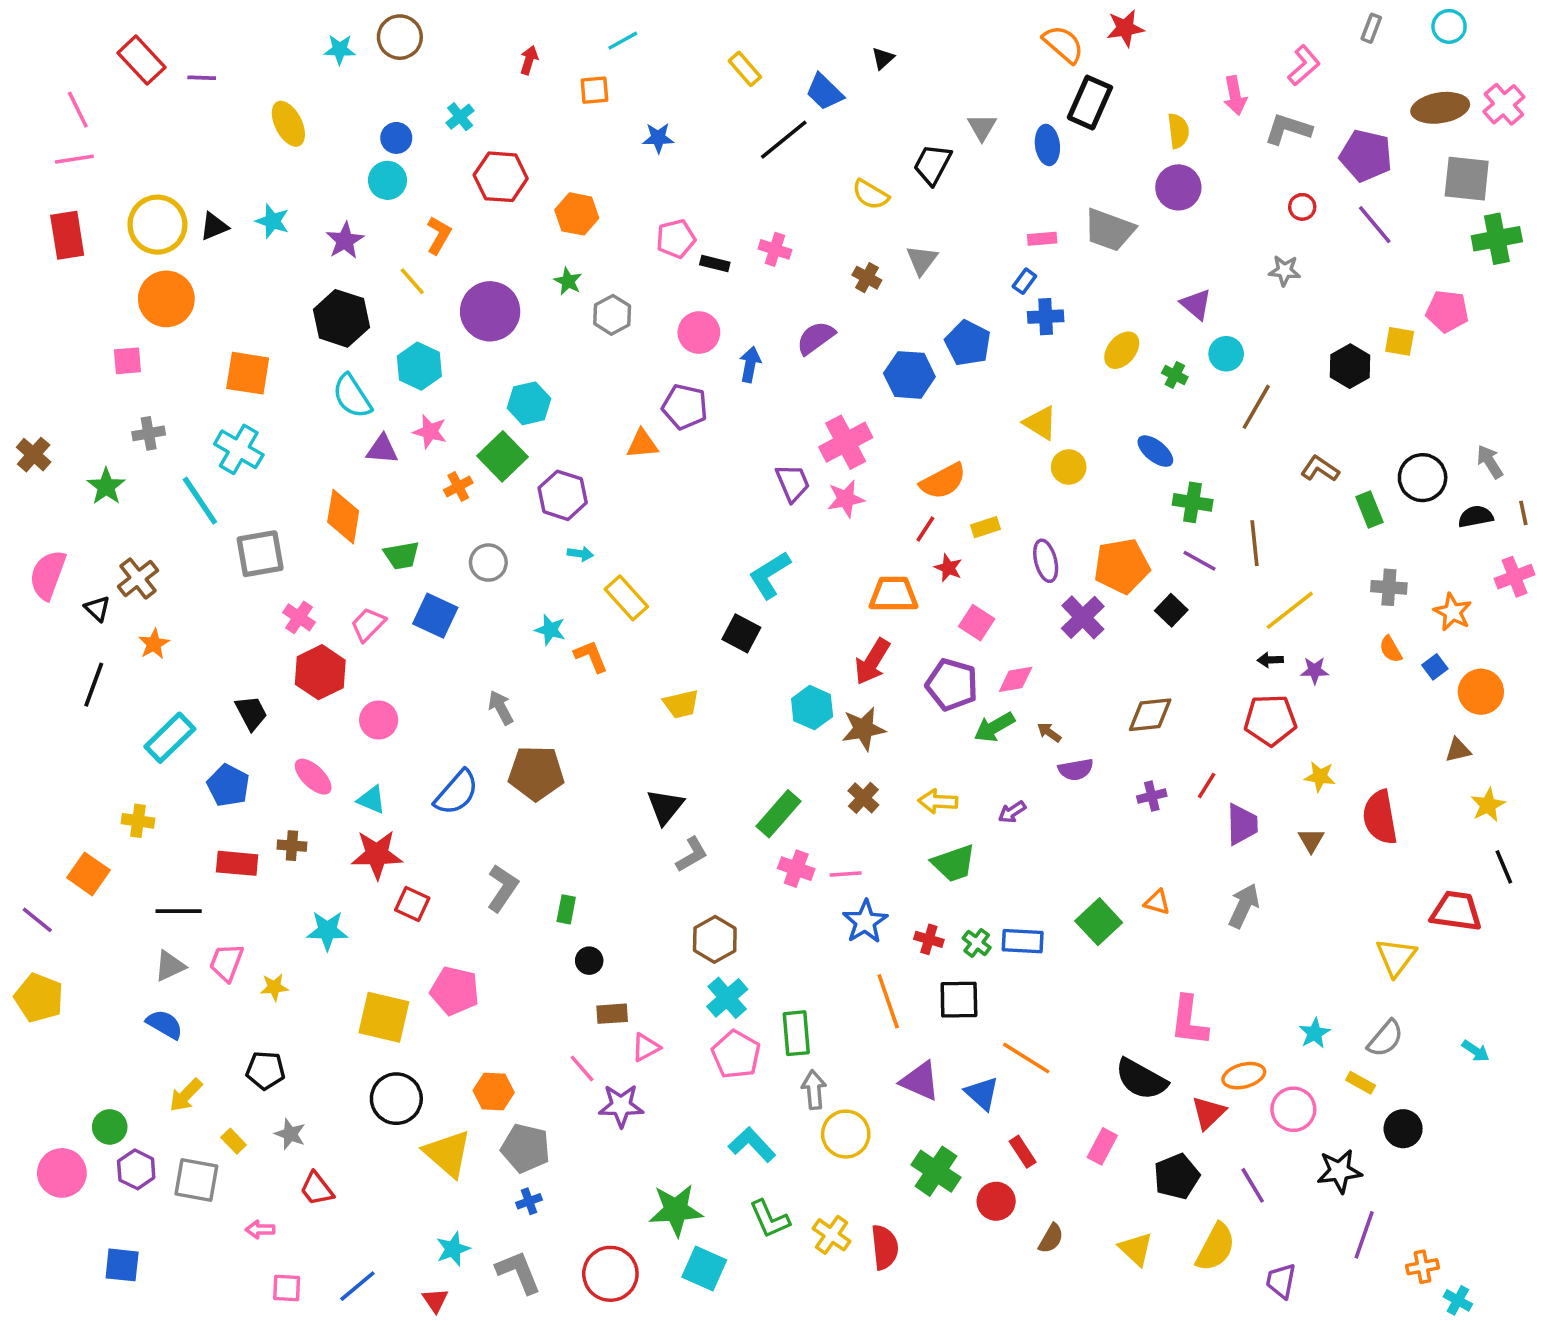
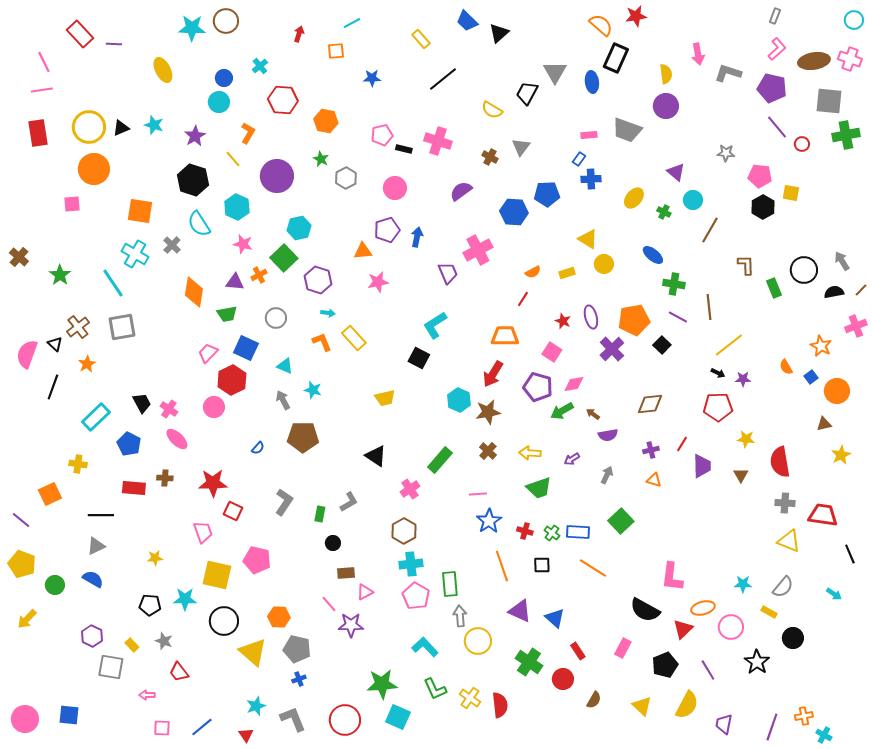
cyan circle: (1449, 26) -> (854, 20), moved
cyan star: (340, 49) -> (192, 28), size x1.5
black triangle: (883, 58) -> (499, 33), size x1.5
pink L-shape: (1304, 65) -> (777, 49), moved
blue trapezoid: (824, 92) -> (467, 21), moved
pink cross: (1504, 104) -> (850, 59), turned -30
gray triangle: (982, 127) -> (555, 72), size x1.4
red circle: (1302, 207) -> (802, 144), moved
pink cross: (775, 249) -> (438, 141), size x1.5
pink pentagon: (1447, 311) -> (760, 176), moved
blue pentagon: (968, 343) -> (547, 194), turned -30
blue arrow: (750, 364) -> (417, 237), moved
purple pentagon: (685, 407) -> (387, 230), turned -30
gray cross: (149, 433) -> (172, 245), moved, turned -36
purple triangle: (382, 449) -> (235, 282), moved
brown L-shape: (1320, 469) -> (746, 265), turned 55
orange semicircle: (943, 481) -> (533, 272), size x0.6
pink star: (846, 499) -> (378, 282), moved
brown line: (1523, 513) -> (861, 290), turned 56
yellow rectangle: (985, 527) -> (567, 273), moved
gray square: (260, 554) -> (122, 327), moved
red star: (948, 568) -> (563, 321), moved
pink semicircle: (48, 575) -> (27, 354), moved
gray cross: (1389, 587) -> (785, 503), moved
pink cross: (299, 617) -> (169, 409), moved
cyan star: (550, 630) -> (313, 390), moved
orange L-shape: (591, 656) -> (322, 342), moved
black arrow: (1270, 660) -> (718, 373), turned -152
red hexagon: (320, 672) -> (232, 380), moved
blue semicircle: (456, 793) -> (258, 448), size x0.5
cyan triangle: (372, 800) -> (285, 366), moved
black triangle: (665, 807) -> (376, 456), turned -35
gray L-shape: (692, 854) -> (349, 502), moved
black line: (1504, 867) -> (850, 554), moved
pink cross: (796, 869) -> (410, 489), moved, turned 36
orange square: (88, 874) -> (50, 494), turned 30
orange triangle: (1157, 902) -> (654, 480), moved
gray arrow: (1244, 906) -> (607, 475), moved, size x0.7
cyan star: (327, 931) -> (185, 599), moved
yellow triangle: (1396, 957) -> (789, 541), turned -45
pink trapezoid: (226, 962) -> (203, 532), moved, turned 140
cyan cross: (727, 998) -> (411, 564), turned 35
black square: (959, 1000) -> (542, 565), size x0.7
cyan star: (1315, 1033) -> (743, 584), turned 30
orange line: (1026, 1058) -> (593, 568), moved
yellow arrow: (186, 1095) -> (27, 619), moved
green circle: (110, 1127) -> (55, 585), moved
purple hexagon: (136, 1169) -> (92, 636), moved
black star: (1339, 1171) -> (757, 662), turned -30
pink circle: (62, 1173) -> (25, 719), moved
purple line: (1364, 1235) -> (772, 727), moved

